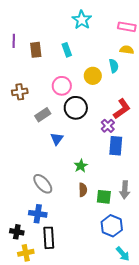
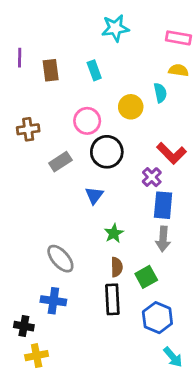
cyan star: (82, 20) -> (115, 28), turned 30
red L-shape: (122, 109) -> (171, 153), turned 80
blue triangle: (57, 139) -> (94, 195), moved
gray arrow: (125, 190) -> (163, 239), moved
green square: (104, 197) -> (146, 277), turned -35
black rectangle: (49, 238) -> (112, 299), moved

